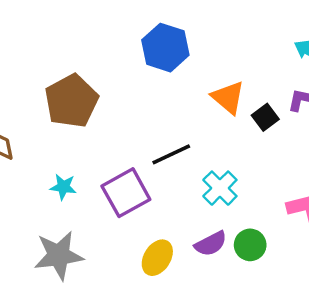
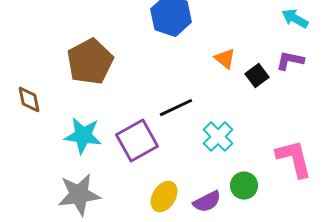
orange triangle: (228, 97) -> (225, 59), size x0.7
cyan star: (63, 187) -> (83, 136), size x1.6
purple semicircle: (211, 244) -> (207, 202), moved

